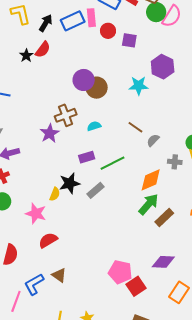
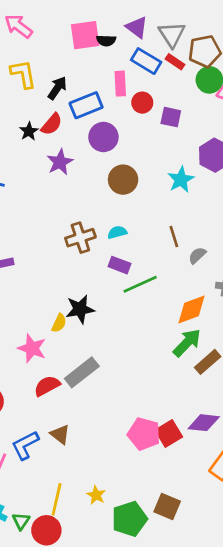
blue rectangle: (73, 21) -> (86, 105), moved
purple circle: (84, 80) -> (103, 137), moved
cyan star: (139, 86) -> (181, 180), turned -30
brown cross: (66, 115) -> (80, 238), moved
brown line: (135, 127) -> (174, 236), turned 35
purple star: (50, 133) -> (60, 162), moved
purple rectangle: (87, 157) -> (120, 265), moved, turned 35
gray rectangle: (96, 190) -> (82, 372), moved, size x1.4
red square: (136, 286) -> (169, 433), moved

